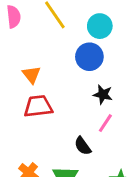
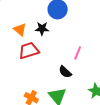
black star: (103, 94) -> (42, 29), moved

